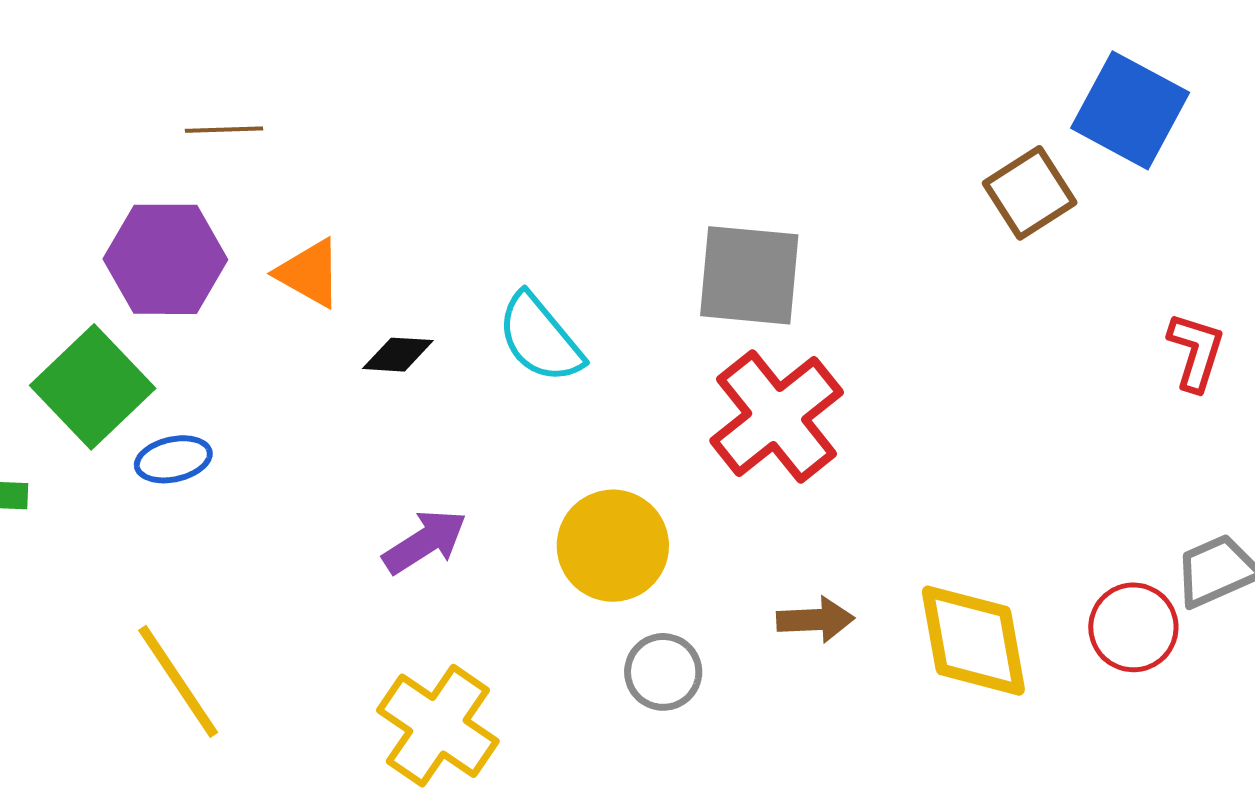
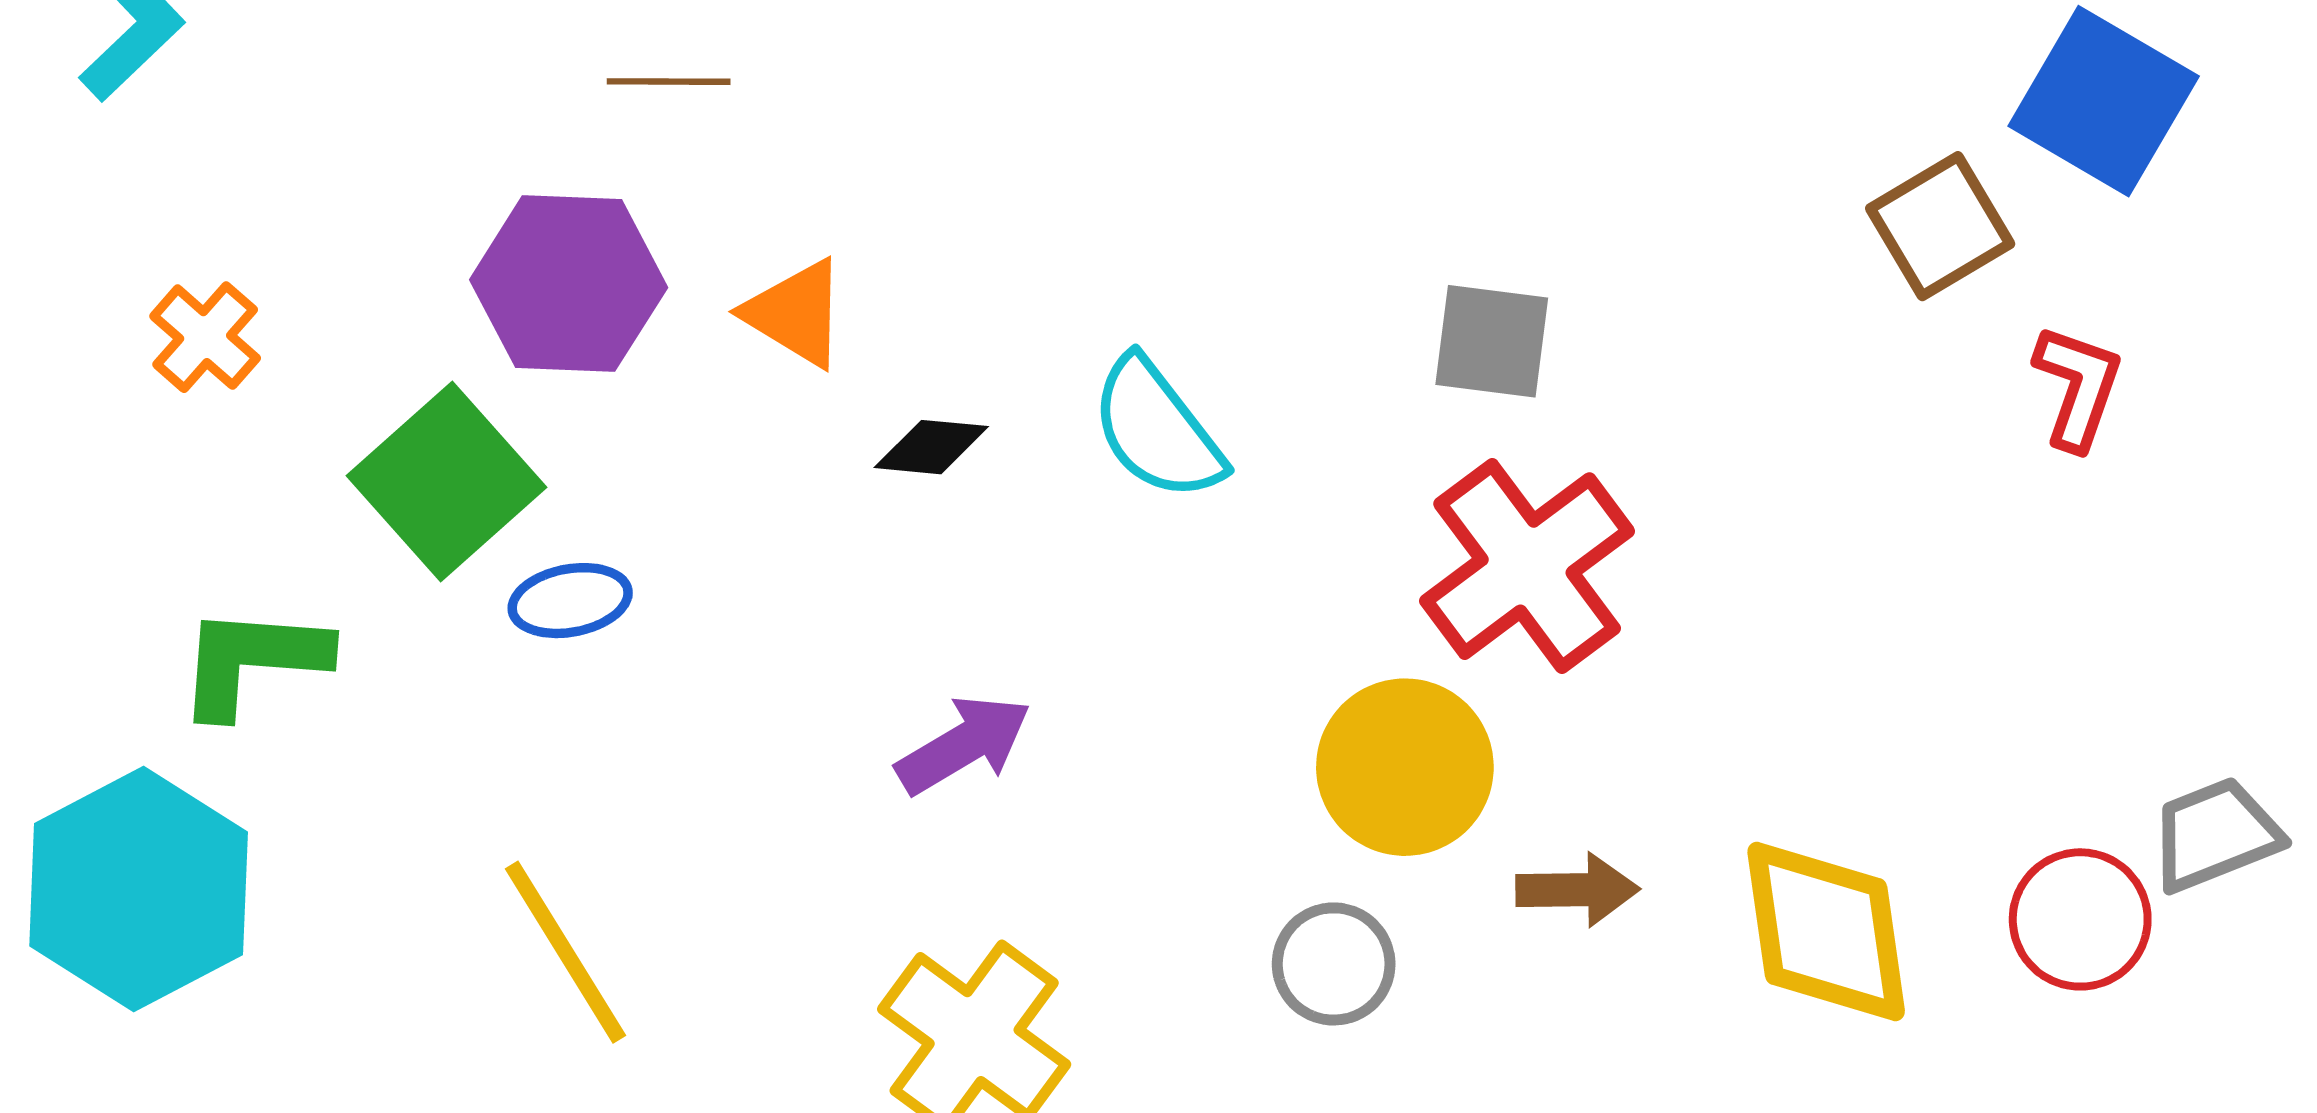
gray square: (749, 275) -> (1492, 341), size x0.7
red L-shape: (1196, 352) -> (2078, 387), moved
yellow circle: (613, 546) -> (1405, 767), moved

